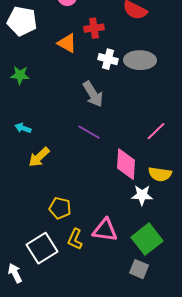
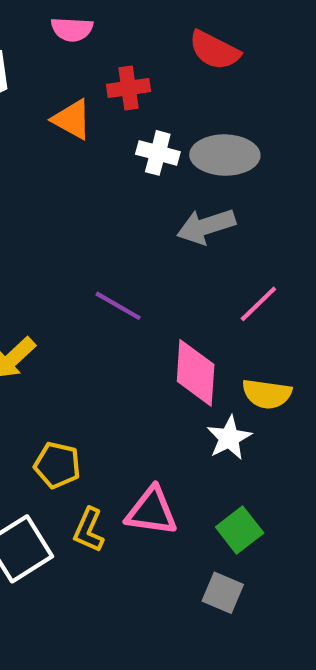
gray arrow: (93, 94) -> (206, 226), moved, turned 104
white star: (142, 195) -> (229, 438), turned -30
green square: (147, 239) -> (240, 530), size x0.7

